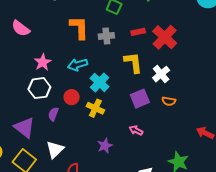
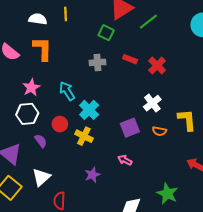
orange L-shape: (79, 28) -> (42, 49), moved
red rectangle: (138, 32) -> (130, 59), turned 32
red cross: (165, 37) -> (157, 65), size x0.7
yellow L-shape: (133, 63) -> (187, 120), moved
cyan arrow: (78, 65) -> (67, 91), turned 72
purple semicircle: (53, 114) -> (41, 141), turned 120

